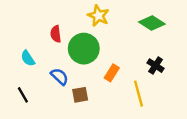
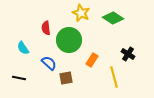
green diamond: (152, 23) -> (113, 18), moved
black line: (23, 95) -> (19, 78), turned -48

